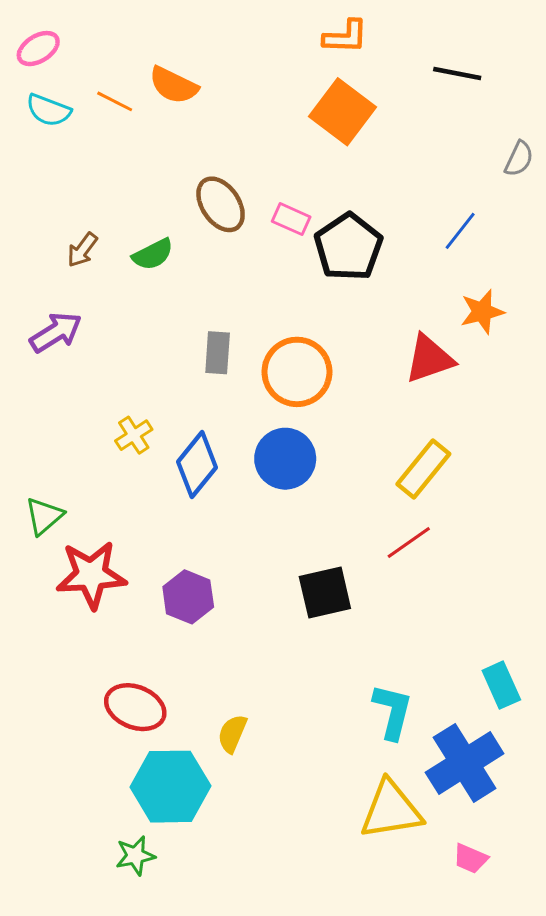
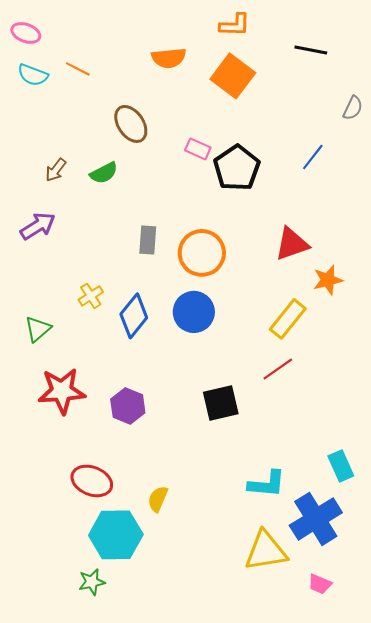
pink ellipse: (38, 49) -> (26, 33), turned 52
orange semicircle: (173, 85) -> (169, 58), moved, turned -32
brown ellipse: (221, 204) -> (131, 124), moved
orange star: (482, 312) -> (328, 280), moved
green triangle: (44, 516) -> (38, 329), moved
cyan L-shape: (393, 712) -> (267, 484), turned 81

